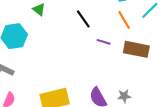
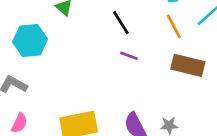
purple line: (104, 42) -> (129, 56), moved

